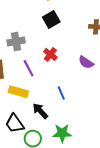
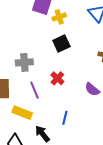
blue line: (61, 93) -> (65, 118), turned 32

